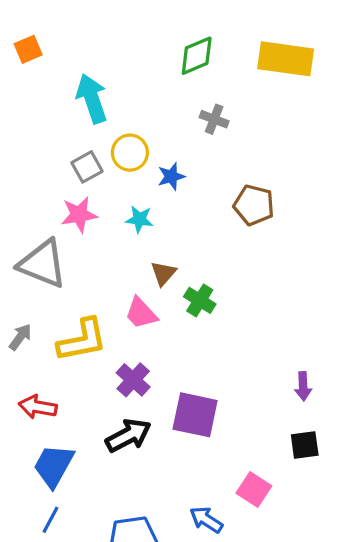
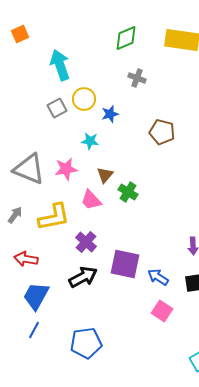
pink star: (79, 215) -> (66, 169), moved
blue arrow: (206, 520) -> (158, 277), moved

